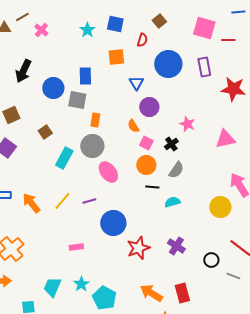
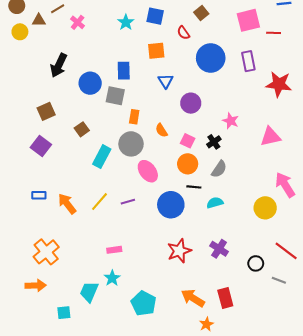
pink square: (204, 28) -> (248, 20), turned -30
red semicircle: (142, 40) -> (183, 33), turned 128
blue triangle: (136, 83) -> (166, 81), moved
orange semicircle: (133, 126) -> (161, 130), moved
blue circle: (113, 223) -> (171, 205), moved
cyan star: (81, 284) -> (112, 278), moved

